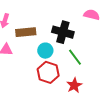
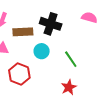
black cross: (63, 32) -> (51, 24), moved
red hexagon: (48, 72) -> (19, 74), moved

